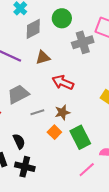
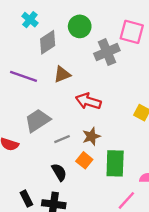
green rectangle: (80, 137) -> (115, 163), turned 35
black semicircle: (19, 141) -> (59, 172), moved

